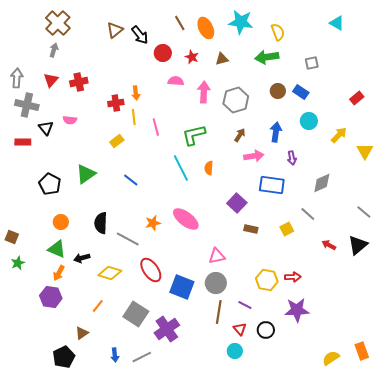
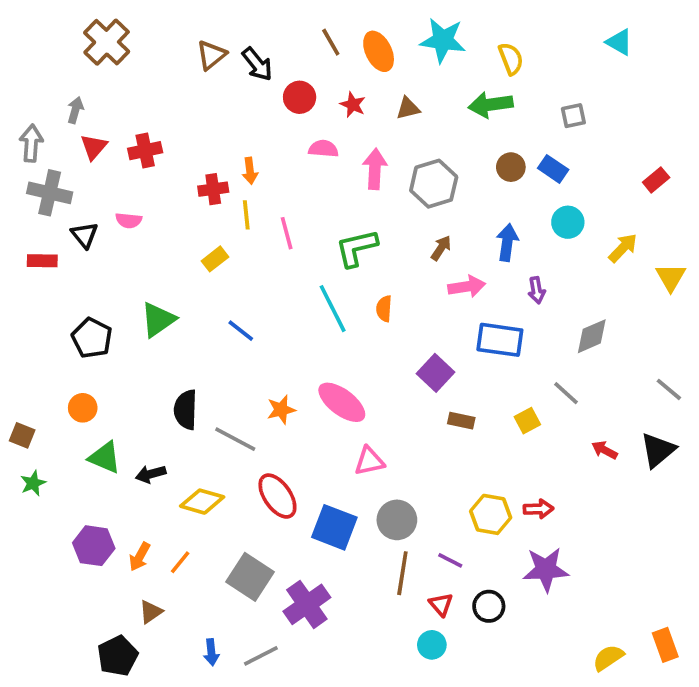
gray arrow: (54, 50) -> (75, 110), moved
orange circle: (61, 222) -> (83, 408), moved
pink triangle: (217, 256) -> (369, 461), moved
orange arrow: (59, 273) -> (140, 557), moved

